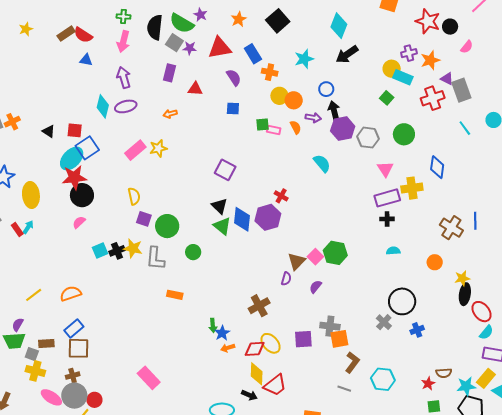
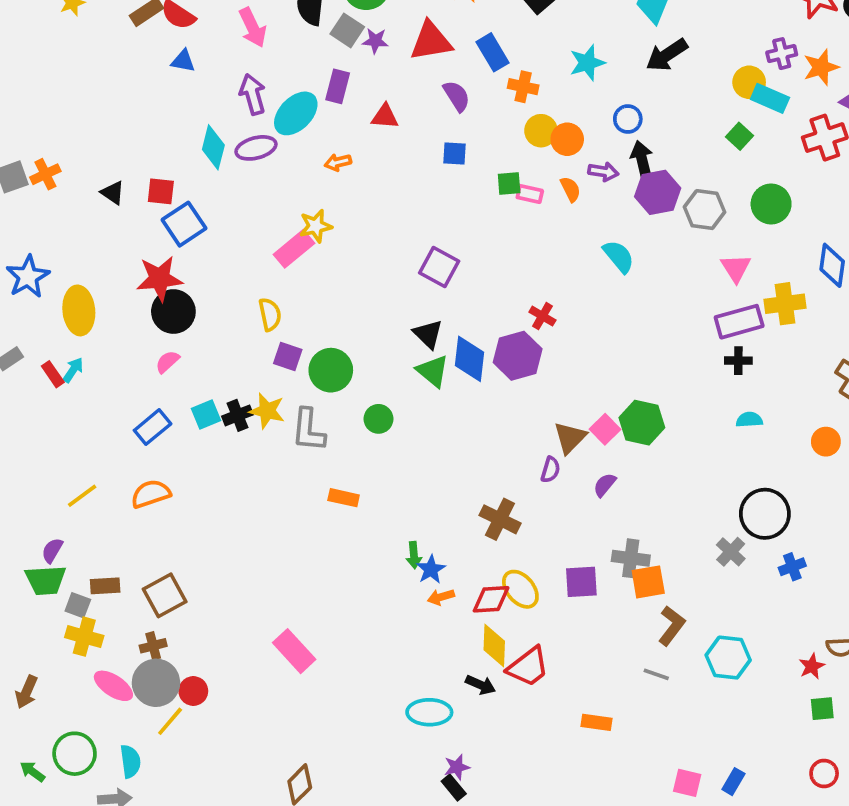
pink arrow: (123, 42) -> (253, 28), turned -40
pink rectangle: (135, 150) -> (294, 249), moved
cyan ellipse: (72, 158) -> (296, 113), moved
brown cross: (259, 306) -> (500, 519), turned -35
blue rectangle: (74, 329) -> (153, 427), moved
brown square: (79, 348) -> (165, 595), turned -30

